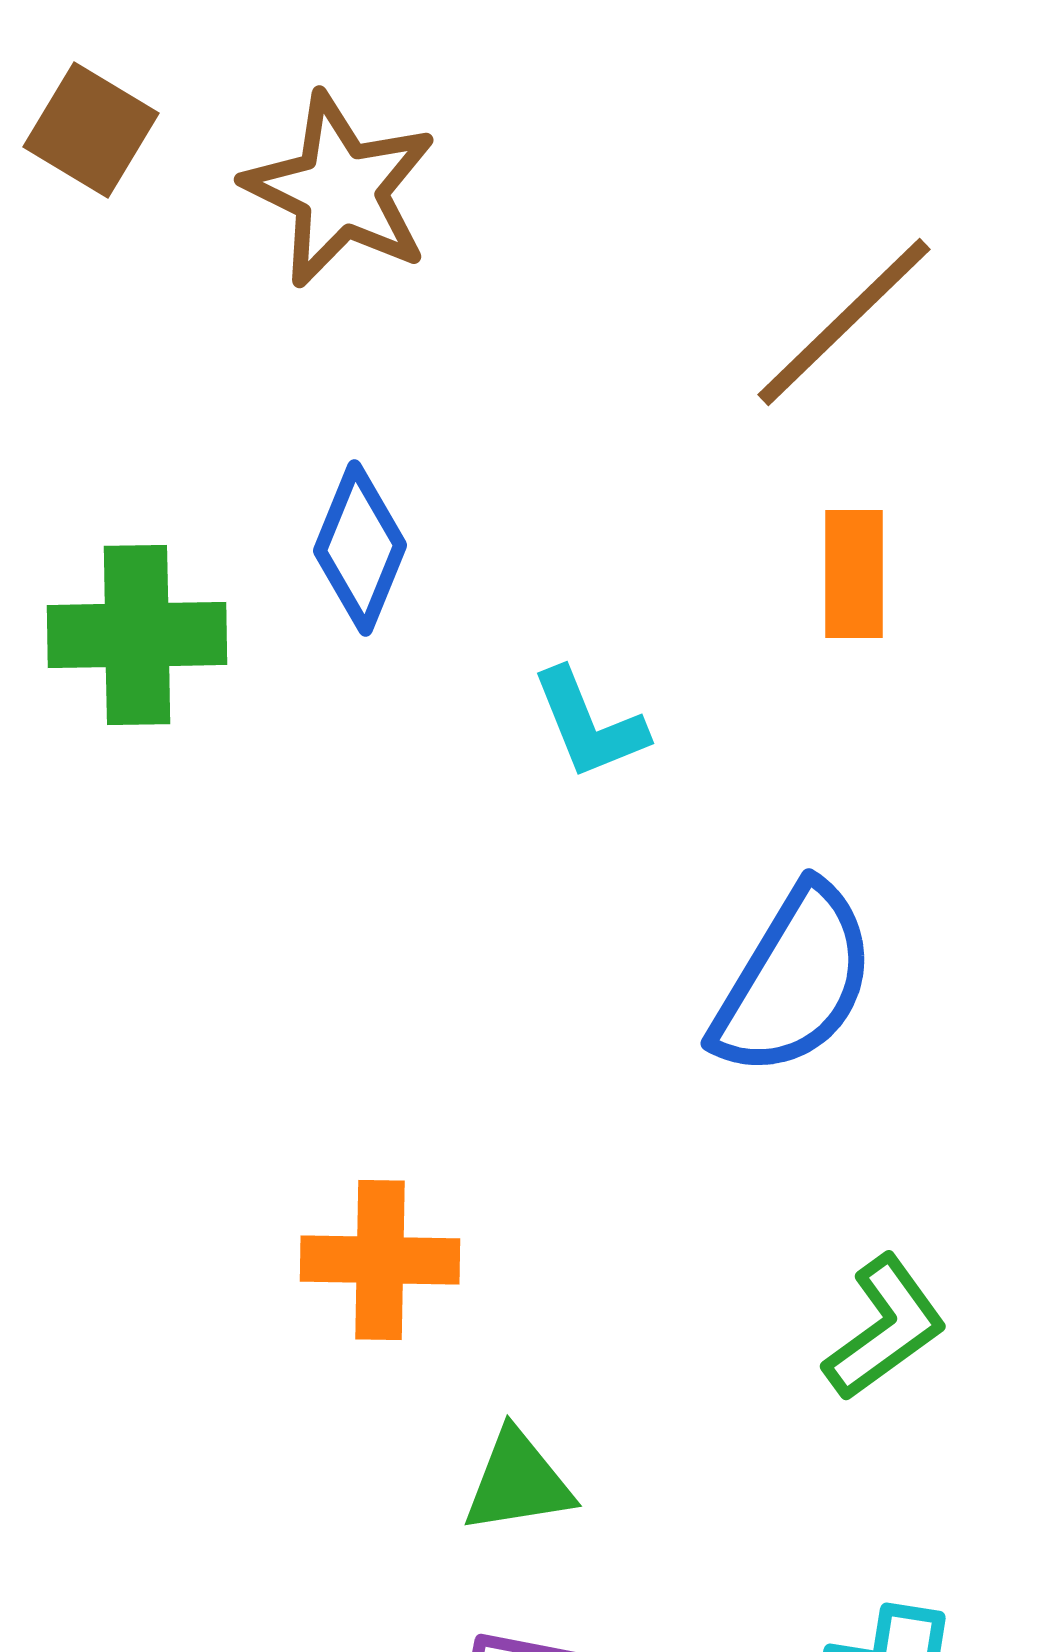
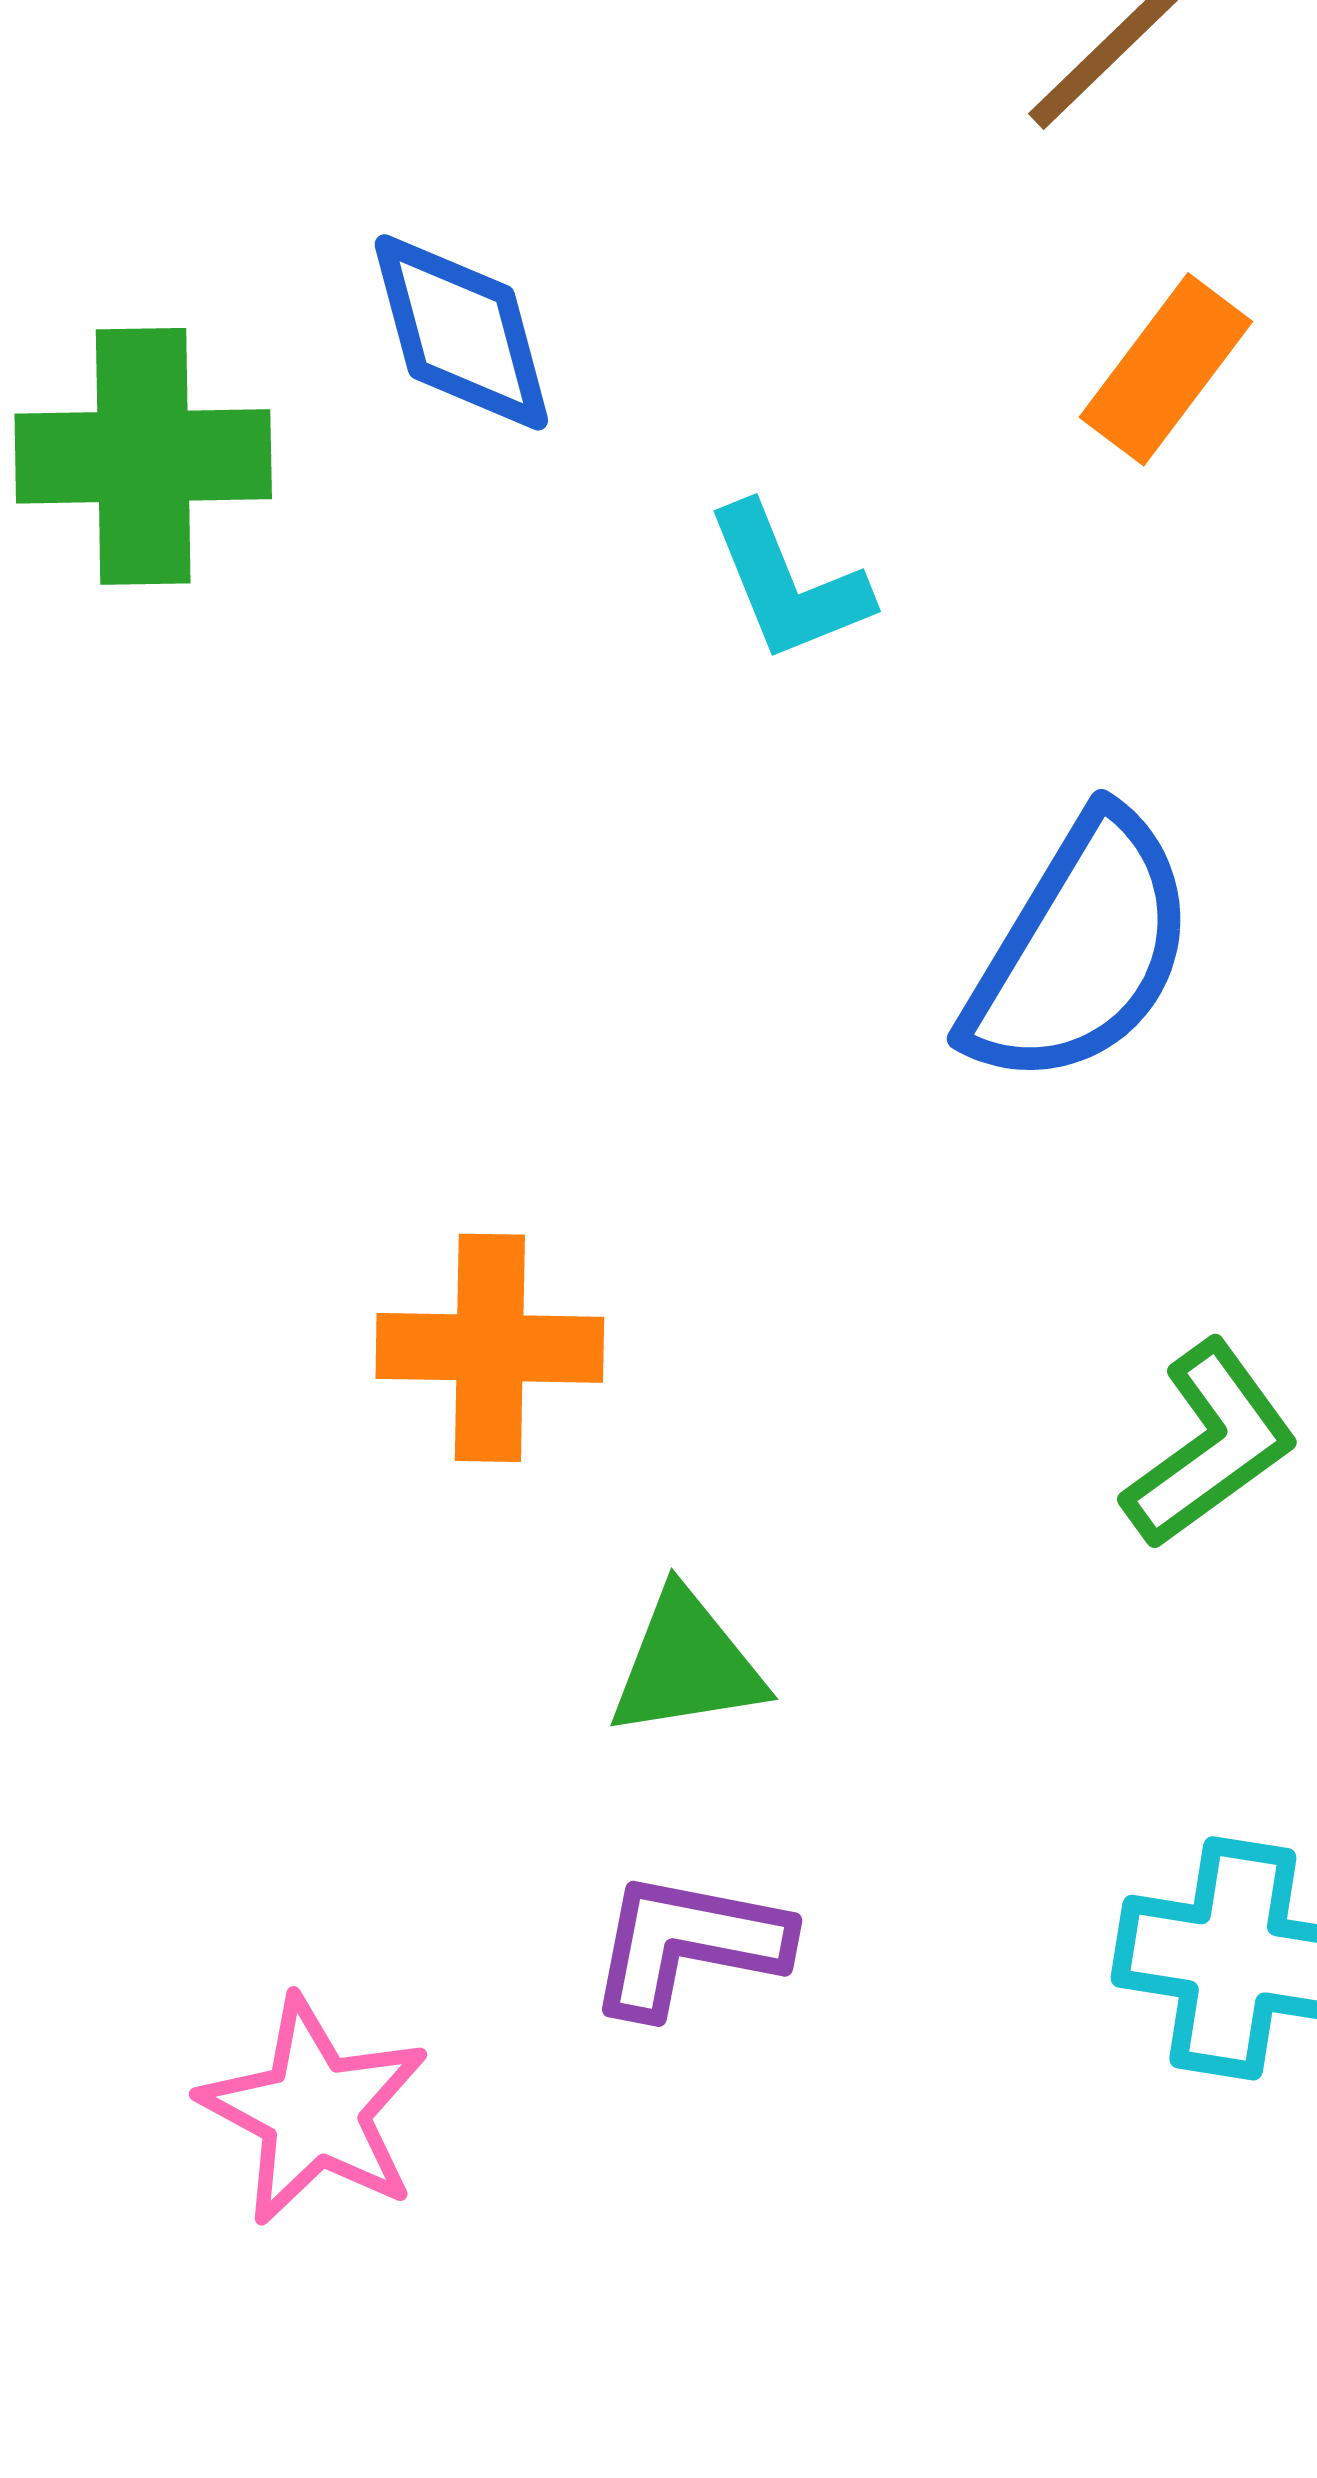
blue diamond: (360, 548) -> (461, 332), turned -37
orange rectangle: (854, 574) -> (1166, 369), turned 37

